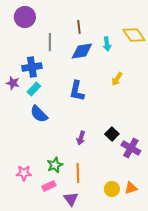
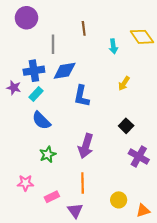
blue diamond: (82, 51) -> (65, 71), moved
black square: (112, 134) -> (126, 126), moved
purple arrow: (81, 138) -> (86, 146), size x1.6
green star: (55, 165) -> (48, 154), moved
orange triangle: (131, 188) -> (143, 211), moved

